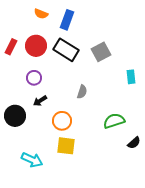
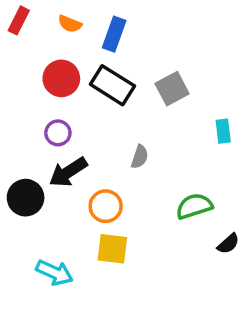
red rectangle: (11, 47) -> (19, 20), moved
black arrow: (40, 101) -> (68, 172), size x1.6

